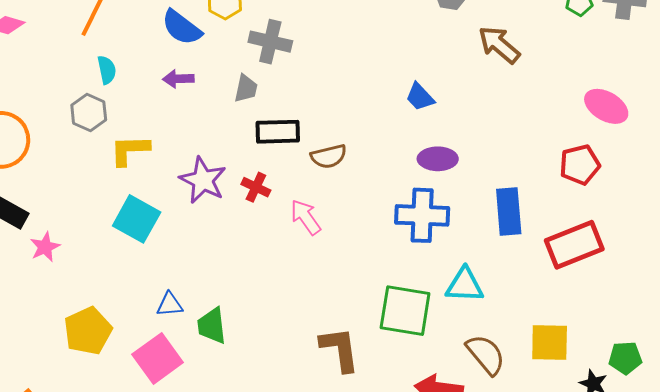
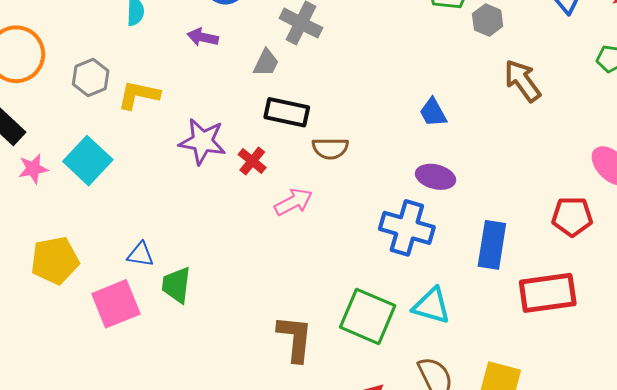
gray hexagon: (89, 113) -> (91, 78), moved
purple star: (203, 180) -> (202, 141), turned -30
pink arrow: (306, 217) -> (293, 202), turned 84
cyan square: (137, 219) -> (88, 161), moved

